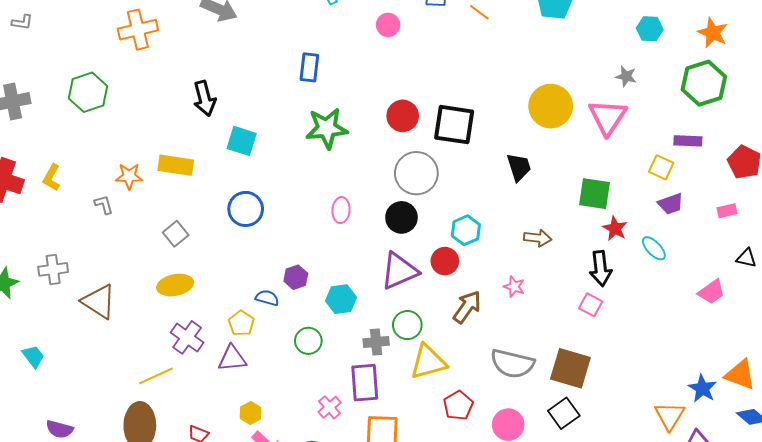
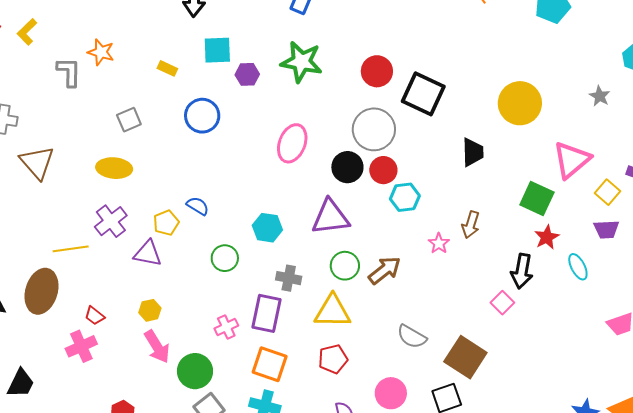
pink triangle: (608, 117) -> (572, 160), moved
cyan square: (242, 141) -> (217, 50), turned -36
yellow rectangle: (176, 165) -> (167, 68), moved, size x0.6
gray L-shape: (104, 205) -> (69, 72), size x1.5
pink ellipse: (341, 210) -> (292, 143), size x1.5
brown arrow: (538, 238) -> (471, 225), turned 84
red circle: (445, 261) -> (383, 170), moved
purple hexagon: (296, 277) -> (247, 74), moved
pink star: (514, 287) -> (439, 243), moved
green circle: (407, 325) -> (345, 266), moved
gray semicircle: (512, 364) -> (412, 337), size x0.7
red pentagon: (458, 405) -> (333, 359), moved

